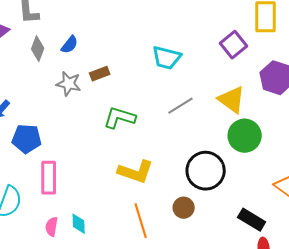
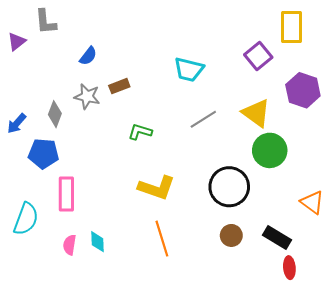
gray diamond: (38, 49) -> (55, 114), moved
green L-shape: (120, 118) -> (140, 132), size x0.7
brown circle: (184, 208) -> (231, 235), moved

